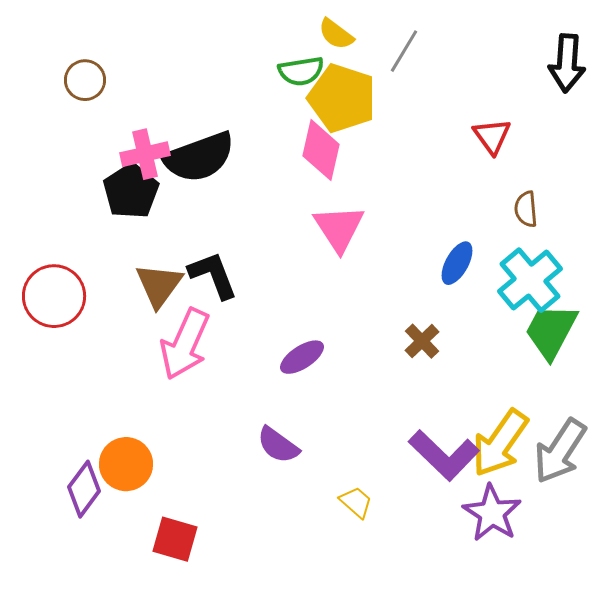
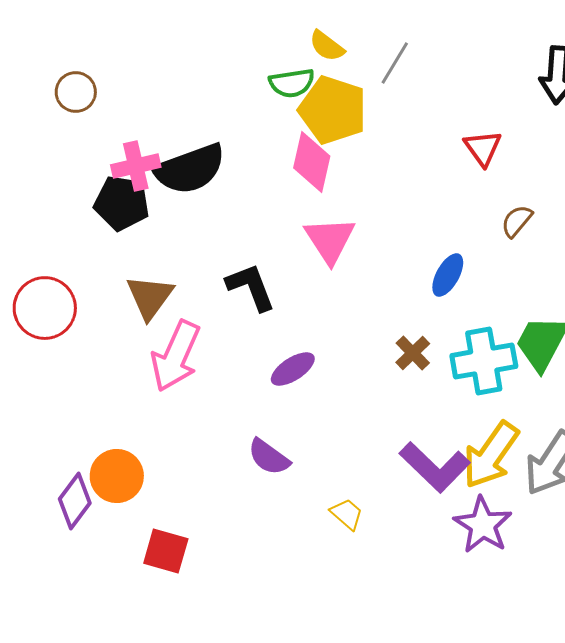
black pentagon: (131, 191) -> (122, 203), turned -30
brown semicircle: (526, 209) -> (517, 221), turned 45
black L-shape: (213, 275) -> (251, 287), moved
cyan cross: (530, 280) -> (484, 361), moved, turned 30

